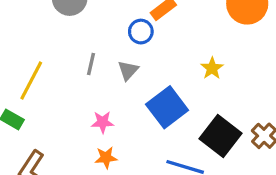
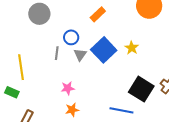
blue circle: (141, 32) -> (71, 37), moved
yellow line: (31, 81) -> (21, 67), turned -30
blue square: (167, 107) -> (104, 50), moved

